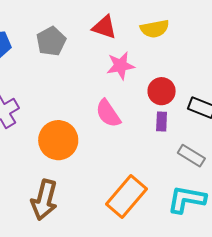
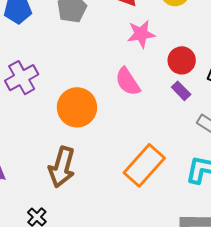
purple rectangle: (162, 121) -> (181, 91), turned -48

